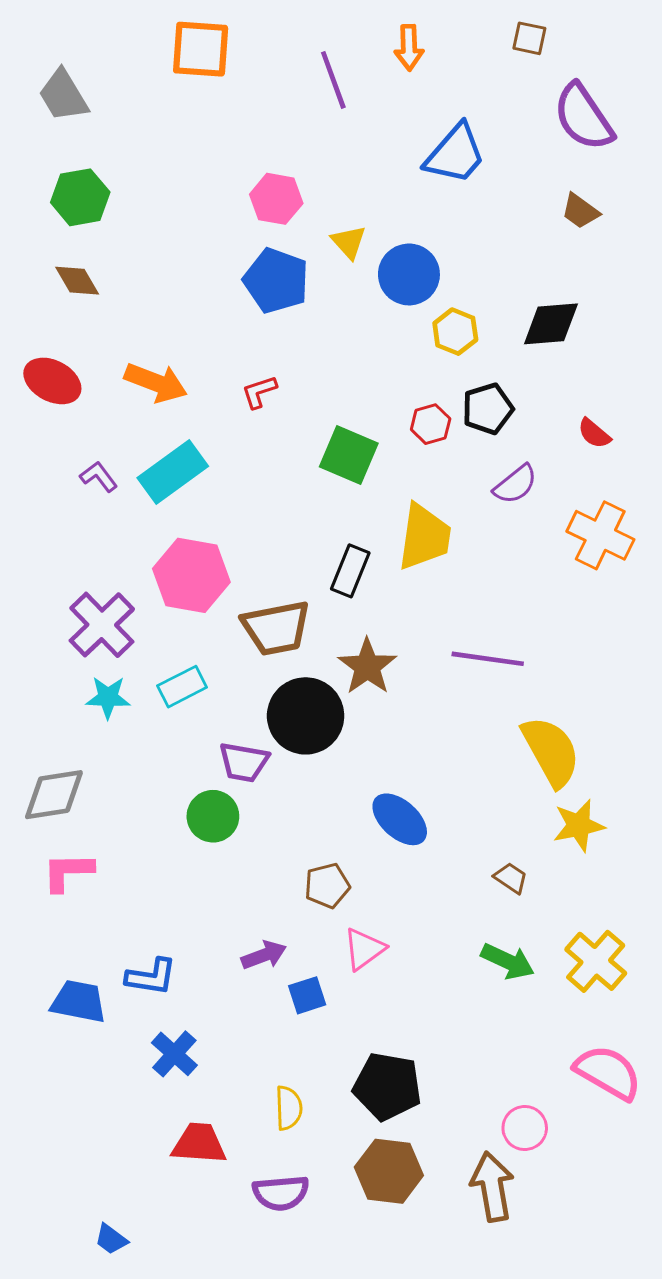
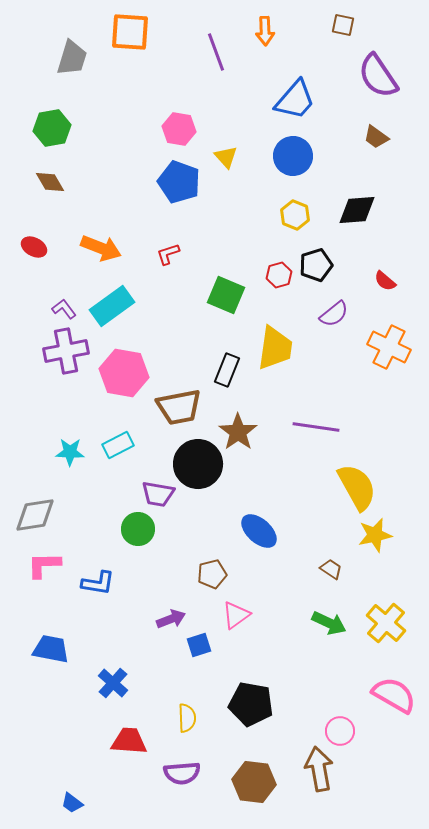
gray trapezoid: (63, 95) -> (72, 58), moved, turned -132
blue circle: (409, 274) -> (293, 156), moved
red ellipse: (52, 381) -> (34, 247), size x0.7
purple cross: (102, 625) -> (66, 351), moved, turned 33
blue L-shape: (151, 977) -> (98, 583), moved
brown hexagon: (389, 1171) -> (254, 782), moved

